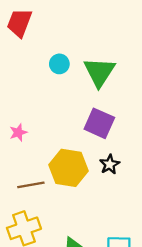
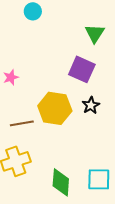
cyan circle: (59, 64) -> (33, 11), moved
green triangle: (99, 72) -> (95, 33), moved, size x0.7

